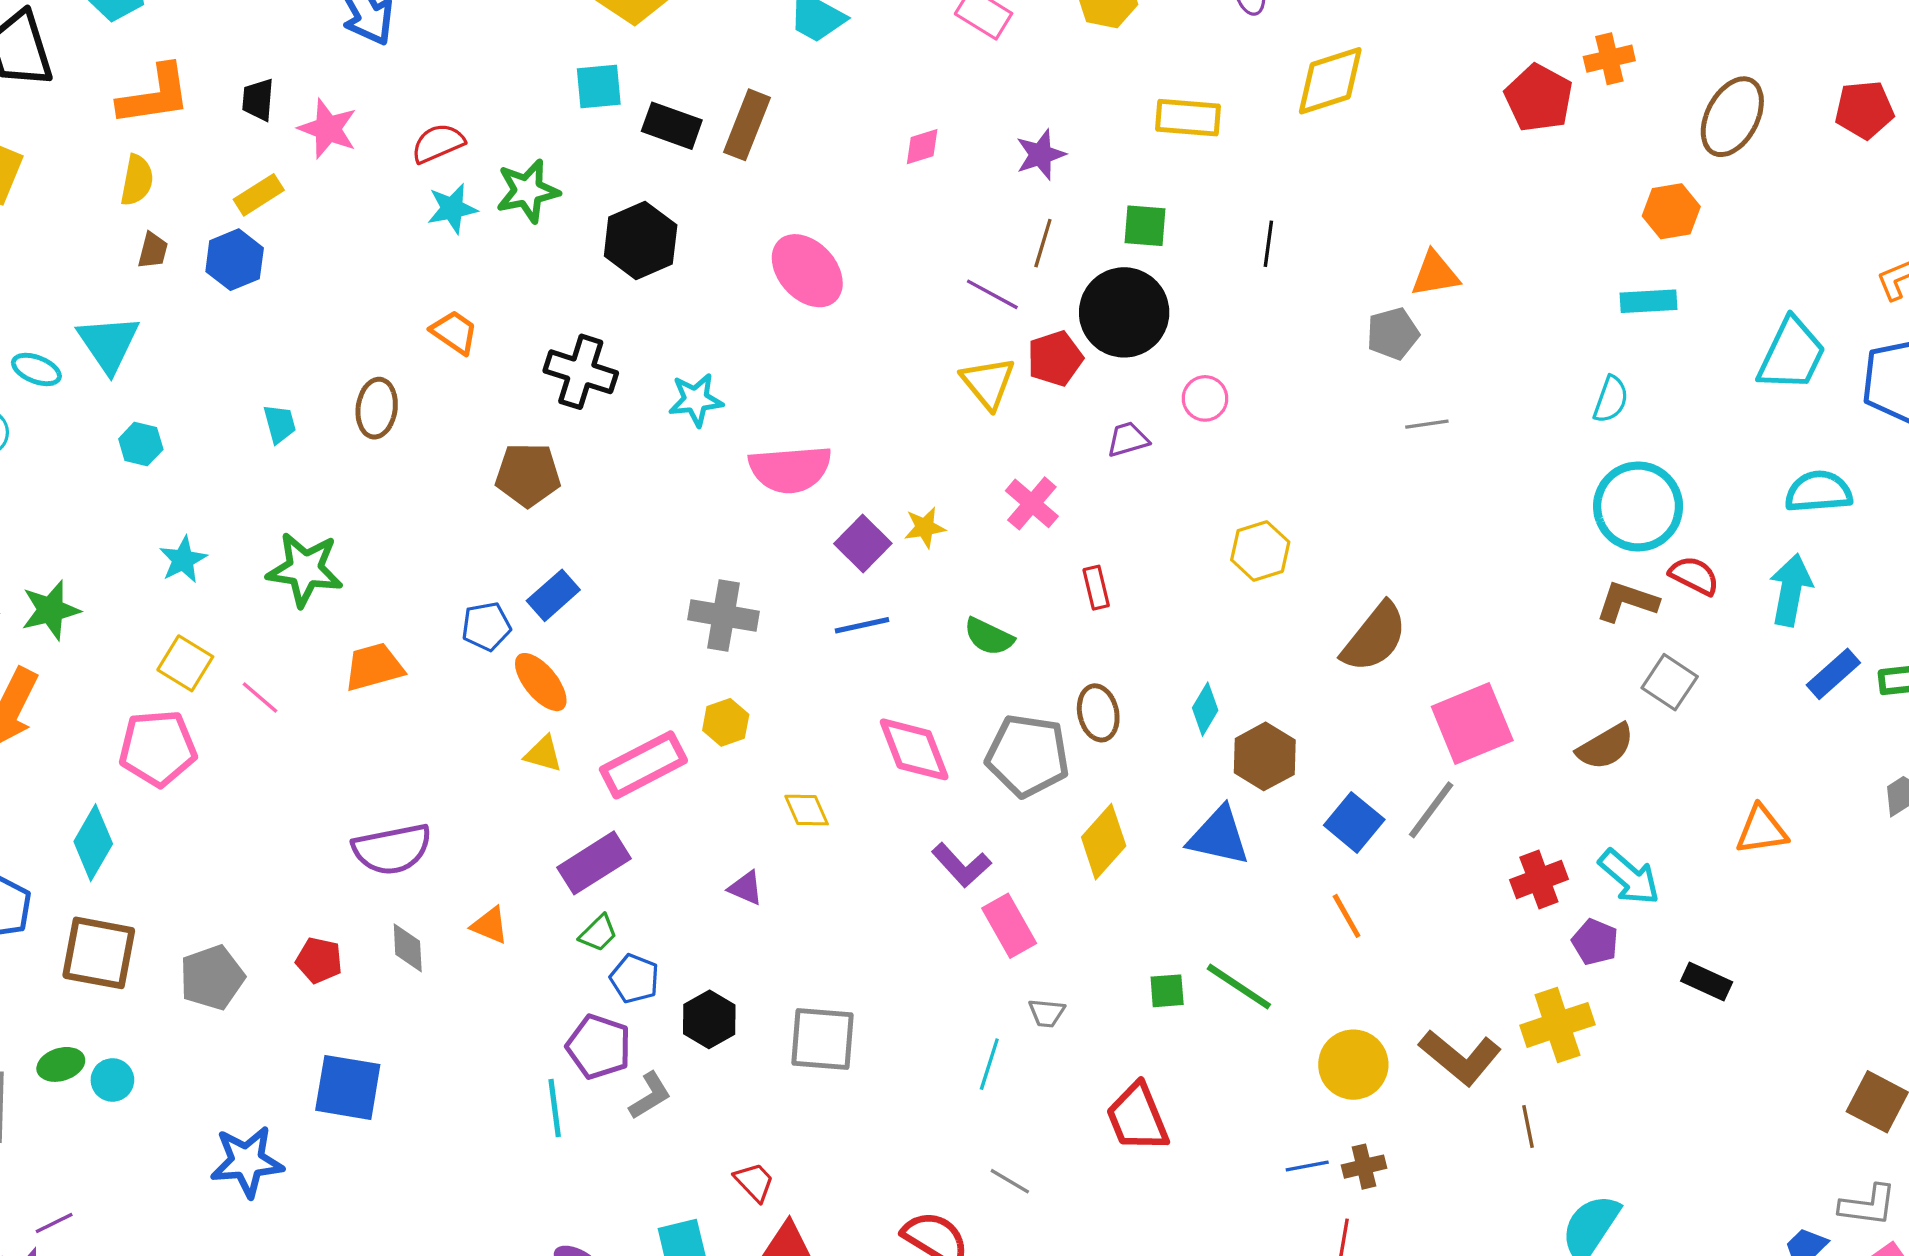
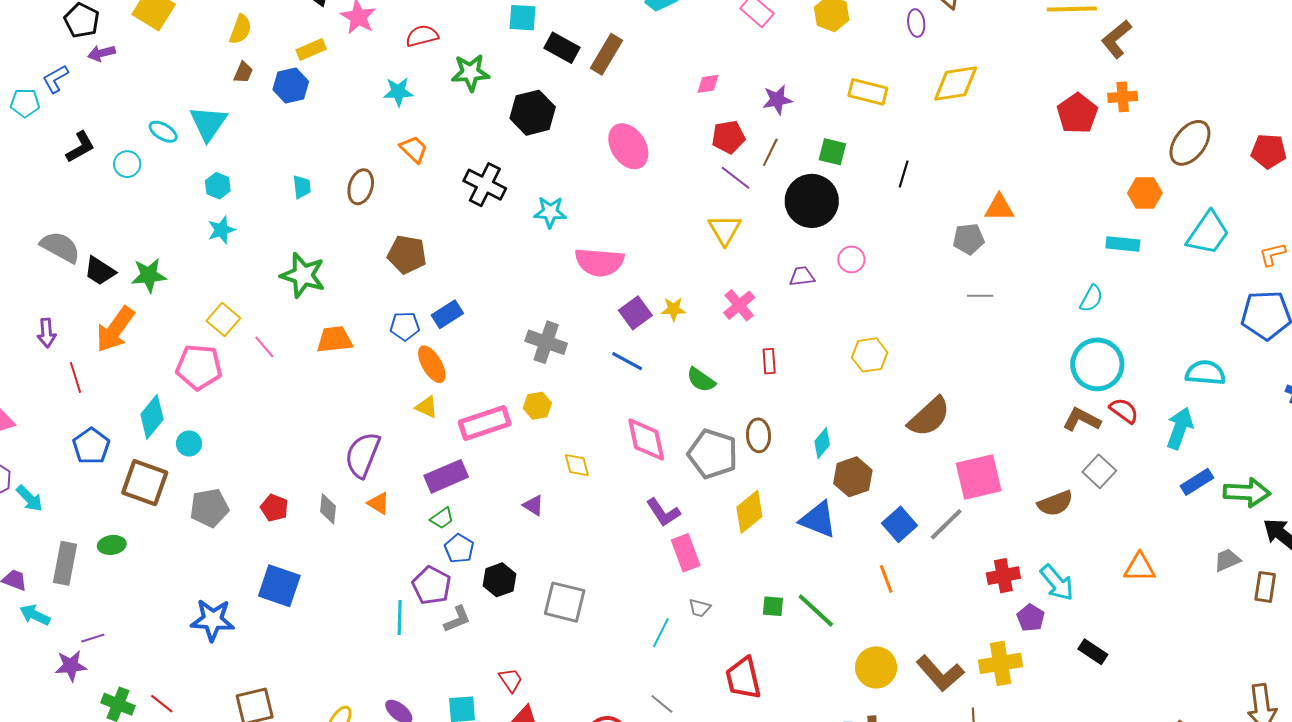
cyan star: (452, 209) -> (398, 92), moved
cyan trapezoid: (1792, 354) -> (1208, 233), moved
red pentagon: (1055, 358) -> (728, 137), moved
brown pentagon: (528, 475) -> (407, 255), moved
cyan star: (183, 560) -> (221, 230), moved
blue line: (862, 625) -> (627, 361), turned 32
purple semicircle: (392, 849) -> (363, 455), moved, turned 114
cyan circle: (112, 1080) -> (189, 443), moved

